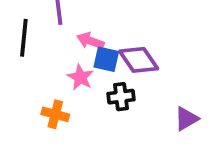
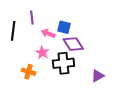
blue square: (106, 59) -> (64, 27), moved
black cross: (121, 97) -> (63, 63), size x1.5

